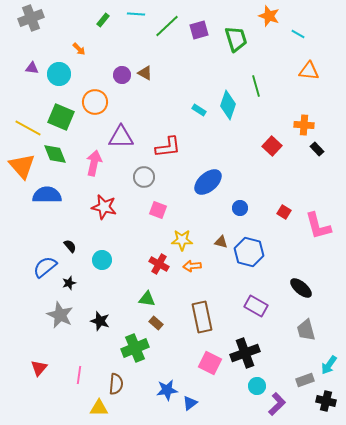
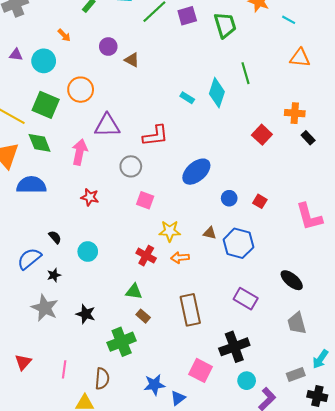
purple circle: (122, 75) -> (108, 47), moved
red star: (104, 207) -> (90, 197), size x0.7
red square: (284, 212) -> (260, 201), moved
pink square: (210, 363) -> (200, 370), moved

